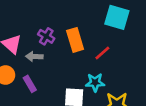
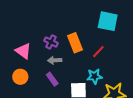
gray arrow: (34, 56) -> (55, 60), moved
purple rectangle: (30, 84) -> (52, 79), moved

